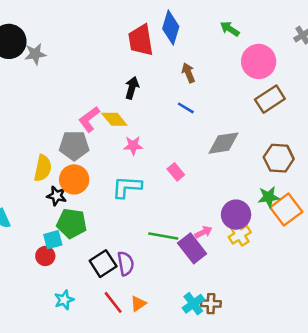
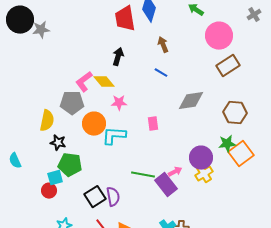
pink rectangle: (176, 172) -> (153, 124), turned 32
orange circle: (74, 179) -> (94, 124), moved

